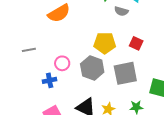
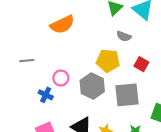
gray semicircle: (121, 11) -> (124, 36), moved
blue cross: (50, 80) -> (46, 95), turned 32

